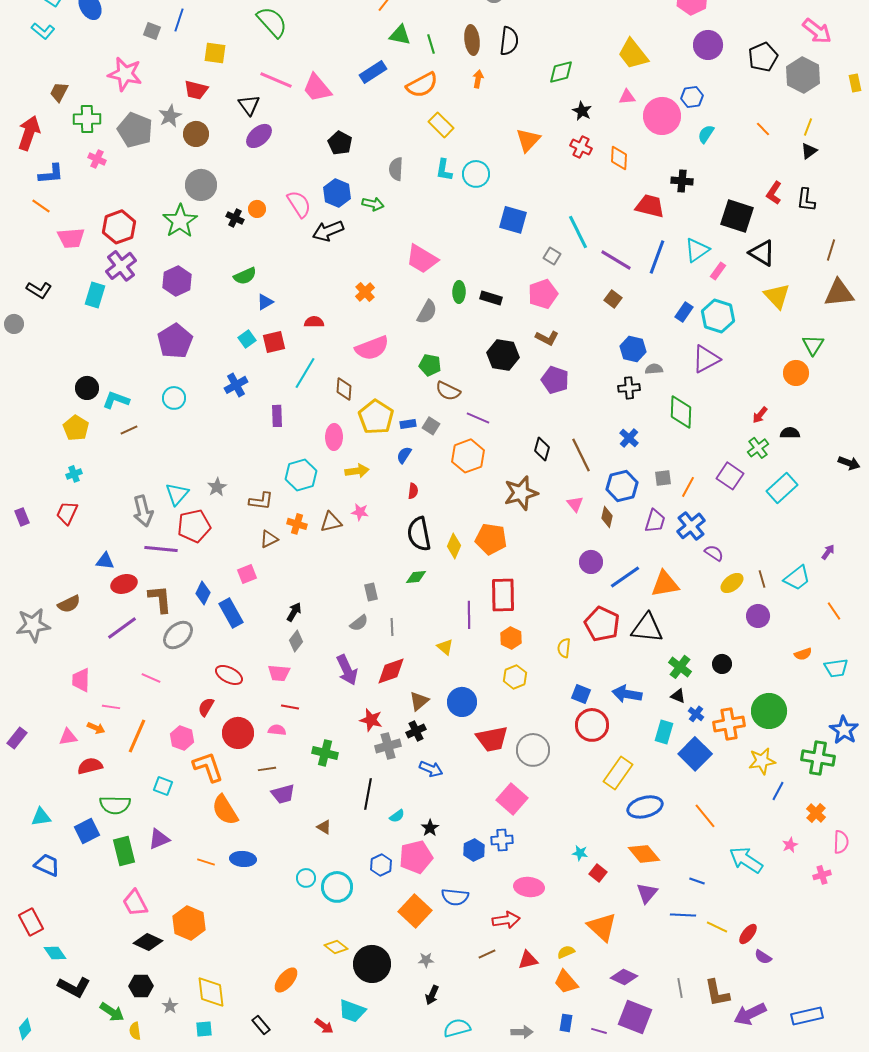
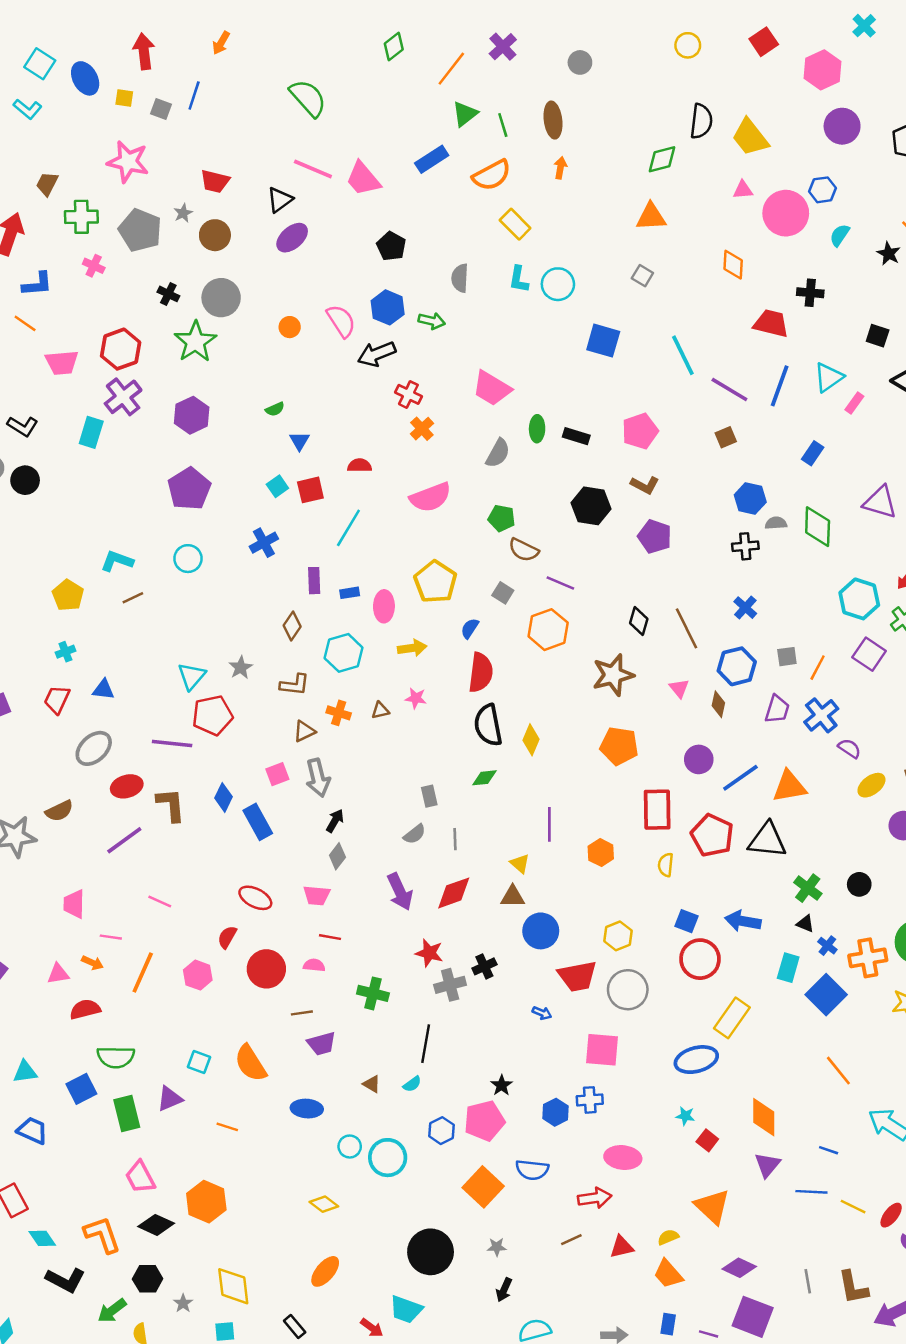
green triangle: (400, 35) -> (465, 114), turned -50
black semicircle: (509, 41) -> (701, 121), moved
yellow square: (215, 53) -> (124, 98), moved, size x0.7
black triangle: (249, 105) -> (280, 200), turned 30
black star: (582, 111) -> (889, 254), moved
gray star: (170, 116) -> (183, 213), size x0.7
orange triangle: (528, 140) -> (651, 217), moved, turned 44
red cross: (581, 147) -> (408, 394), moved
black square: (737, 216) -> (878, 336), size x0.6
black cross: (235, 218) -> (168, 294), moved
gray square: (552, 256) -> (642, 276), moved
green semicircle: (245, 276) -> (275, 409), size x0.7
brown square: (613, 299) -> (726, 437), turned 30
blue triangle: (265, 302) -> (299, 441), turned -30
cyan hexagon: (718, 316) -> (859, 599), moved
purple triangle: (706, 359) -> (880, 502), moved, turned 44
black circle: (87, 388) -> (25, 480), moved
brown diamond: (344, 389) -> (292, 626), moved, turned 30
green diamond: (681, 412) -> (818, 527), moved
blue rectangle: (408, 424) -> (350, 593), moved
red semicircle: (413, 491) -> (481, 672), size x2.0
gray arrow: (143, 511) -> (318, 778), moved
brown triangle: (331, 522) -> (380, 710), size x0.7
orange pentagon: (491, 539) -> (619, 746), moved
blue triangle: (105, 561) -> (103, 690), moved
red rectangle: (503, 595) -> (657, 810), moved
gray ellipse: (178, 635) -> (94, 748), moved
yellow hexagon: (515, 677) -> (618, 936), moved
brown triangle: (419, 701) -> (513, 897), moved, turned 40
orange L-shape: (208, 767) -> (102, 1235), moved
blue arrow: (431, 769) -> (542, 1013), moved, size x0.7
cyan square: (163, 786) -> (199, 1062), moved
pink square: (512, 799) -> (602, 1050), turned -36
blue ellipse: (645, 807) -> (696, 1060), moved
cyan semicircle: (397, 816) -> (412, 1084), moved
orange diamond: (644, 854) -> (764, 1117), turned 40
blue ellipse: (243, 859) -> (307, 1109), moved
yellow diamond: (336, 947) -> (324, 1204), moved
green arrow: (112, 1012) -> (112, 1311), turned 110

